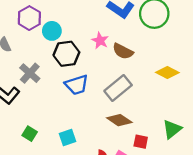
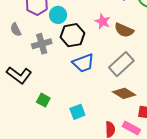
gray cross: (30, 73) -> (42, 44), moved, turned 36
green square: (30, 134) -> (43, 100), moved

